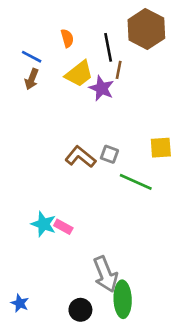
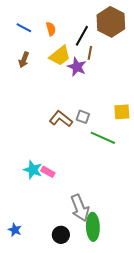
black line: (108, 47) -> (82, 36), turned 40
blue line: (32, 57) -> (24, 28), moved

